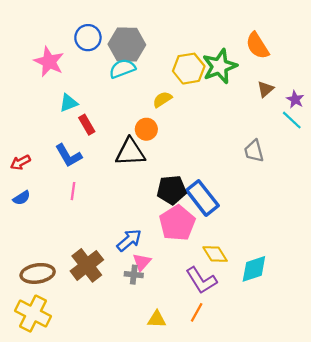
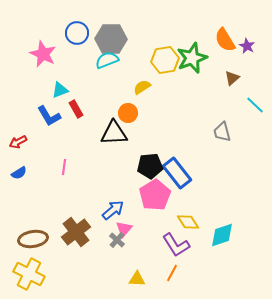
purple star: (295, 99) -> (247, 46), moved
blue L-shape: (68, 156) -> (49, 116), moved
gray cross: (134, 275) -> (117, 240), turned 35

